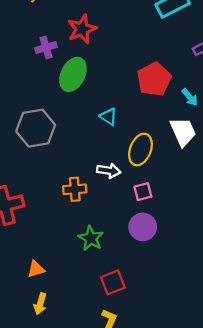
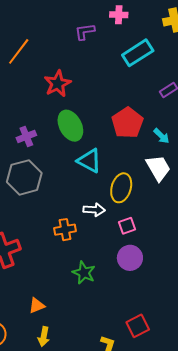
purple cross: (46, 48) -> (26, 136), moved
green ellipse: (73, 74) -> (70, 126), moved, turned -48
cyan triangle: (109, 117) -> (89, 161), size x1.5
red square: (113, 282) -> (138, 326), moved

